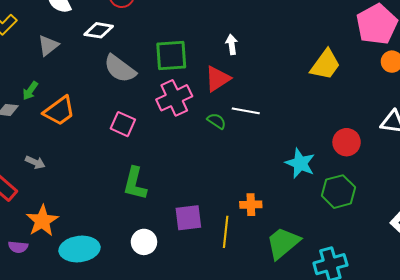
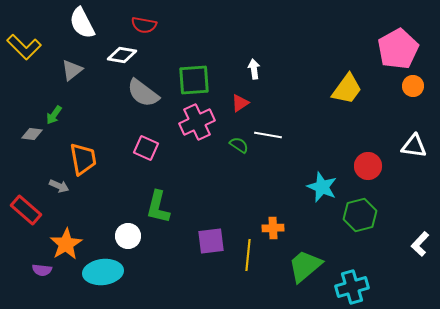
red triangle: (218, 79) -> (240, 103), size x0.7
orange trapezoid: (59, 111) -> (83, 159), moved, turned -64
white circle: (144, 242) -> (128, 236), moved

